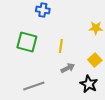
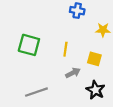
blue cross: (43, 10) -> (77, 11), moved
yellow square: (95, 60) -> (94, 59), moved, turned -32

